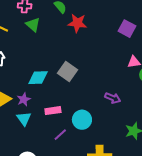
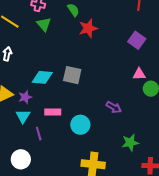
red star: (77, 23) -> (88, 28), turned -30
gray square: (67, 71) -> (72, 75), turned -30
purple line: (60, 135) -> (39, 134), moved, turned -72

